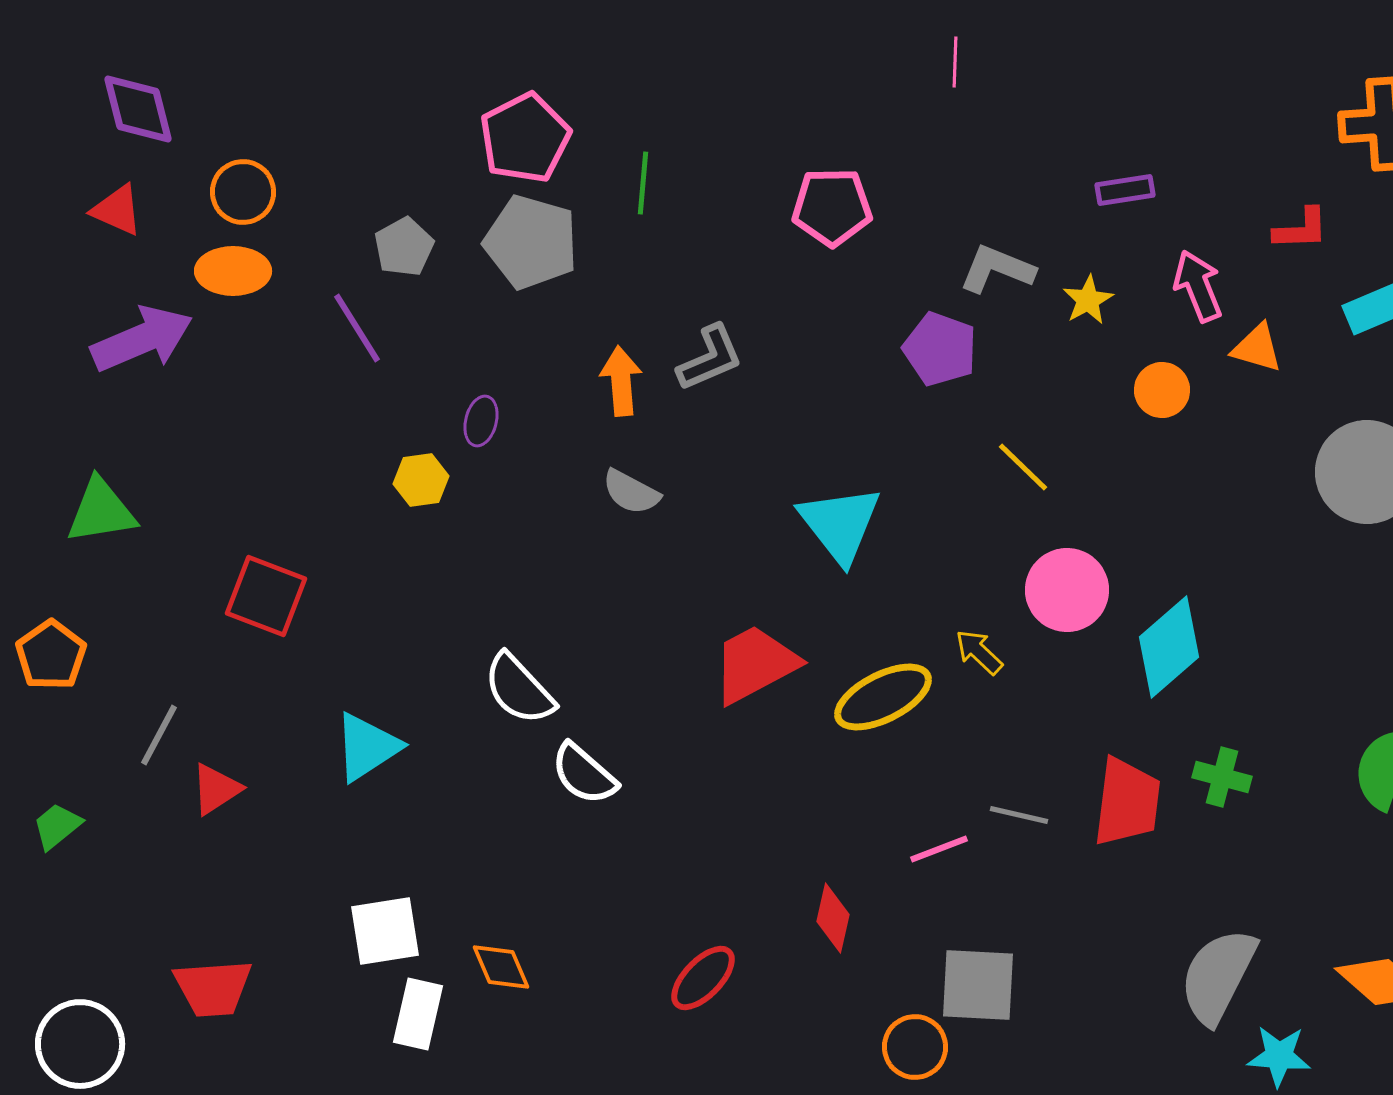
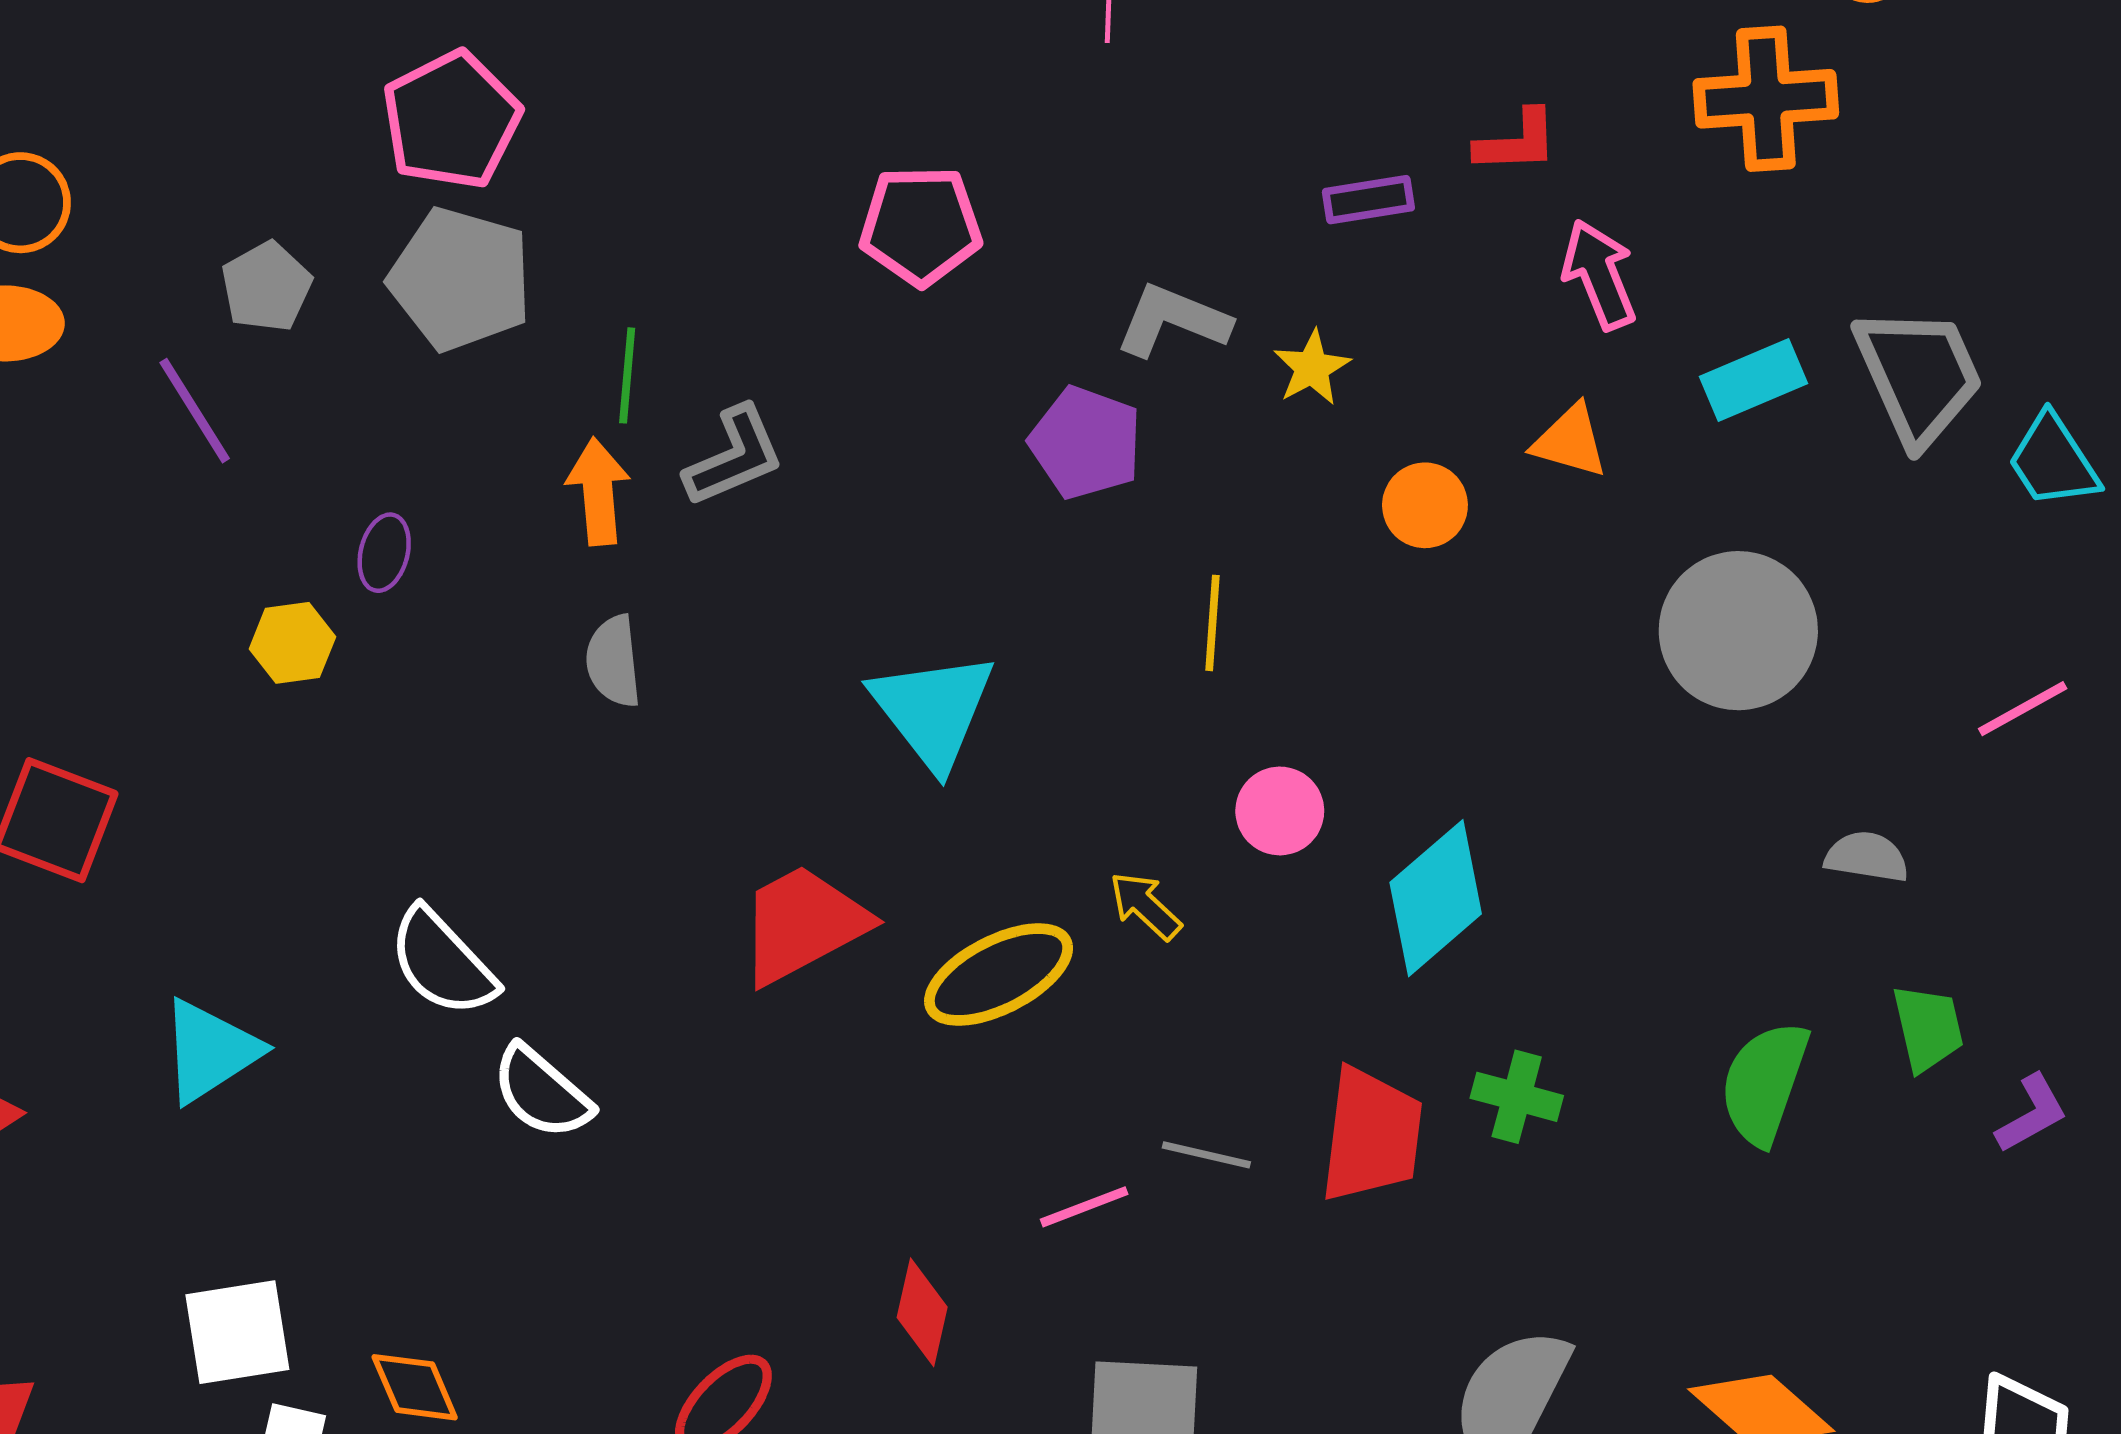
green line: (643, 183) -> (627, 375), moved
red L-shape: (1301, 229) -> (1517, 142), moved
pink arrow: (1198, 286) -> (1599, 275), moved
yellow line: (1023, 467) -> (1213, 623), turned 50
gray semicircle: (631, 492) -> (613, 661), turned 56
pink circle: (1067, 590) -> (1280, 811), size x0.7

